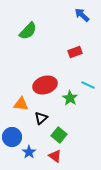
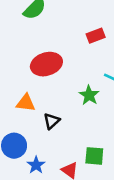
red ellipse: (45, 85) -> (46, 64), moved
green square: (59, 135) -> (94, 156), moved, turned -35

